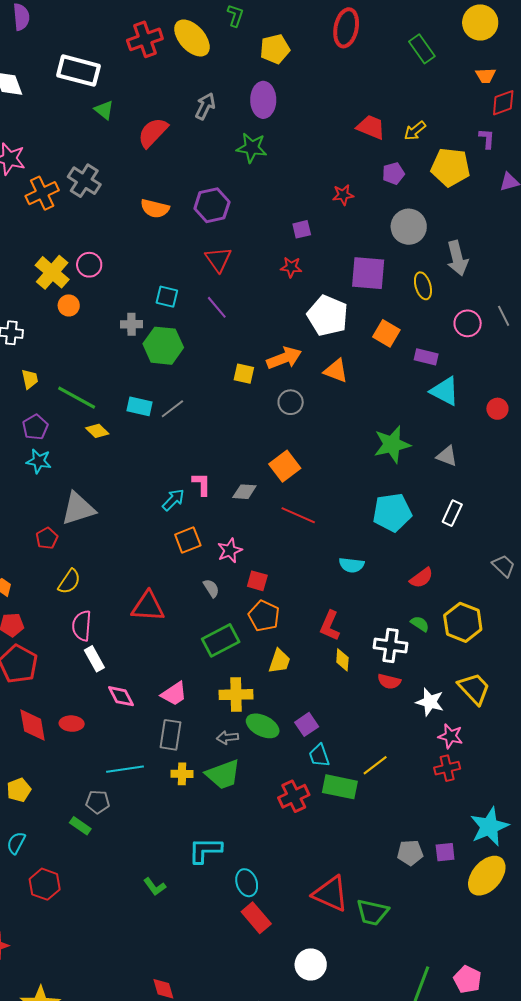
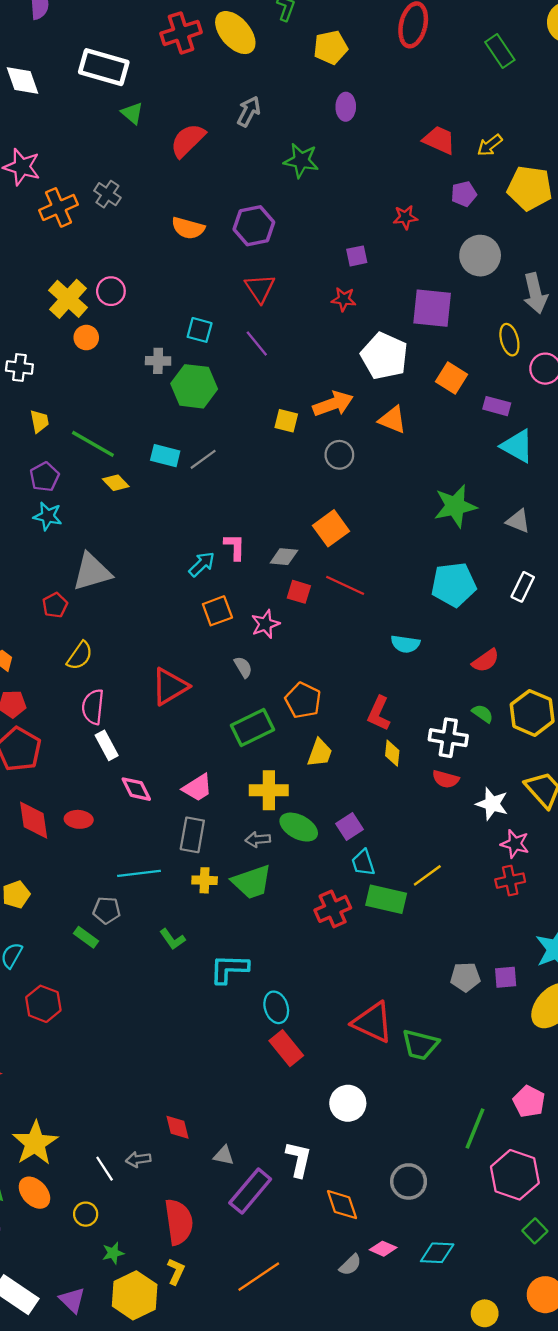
purple ellipse: (263, 100) -> (346, 107), moved, size x0.7
gray cross: (84, 181) -> (107, 194), size x0.7
yellow ellipse: (423, 286) -> (509, 340), moved
red square: (257, 581) -> (299, 592), moved
red triangle: (148, 606) -> (170, 686), turned -36
green L-shape: (155, 887) -> (172, 939), moved
pink pentagon: (468, 979) -> (529, 1102), moved

